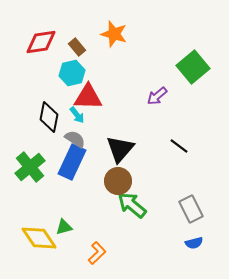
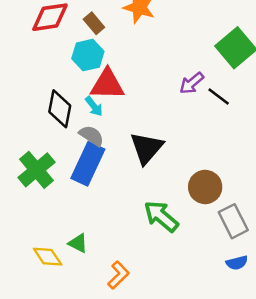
black line: (179, 146) -> (219, 97), moved
brown circle: (118, 181) -> (205, 187), moved
green triangle: (64, 227) -> (78, 243), turned 42
yellow diamond: (39, 238) -> (48, 257), size x0.7

